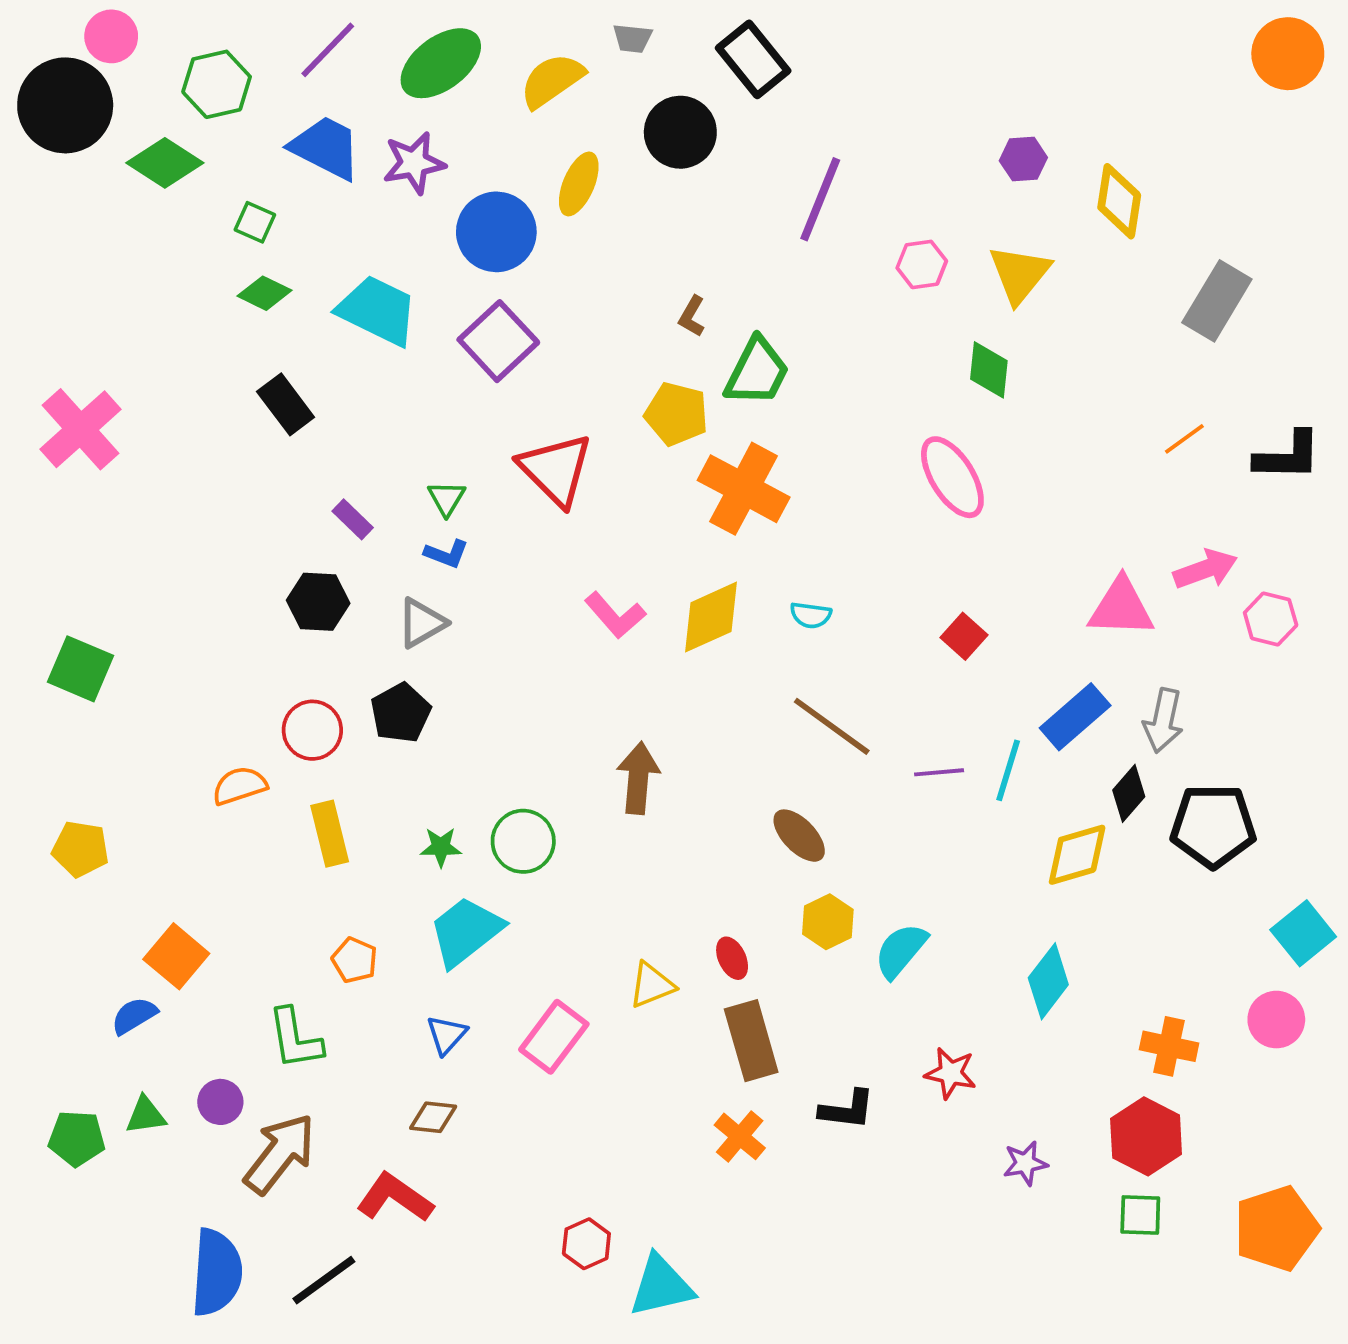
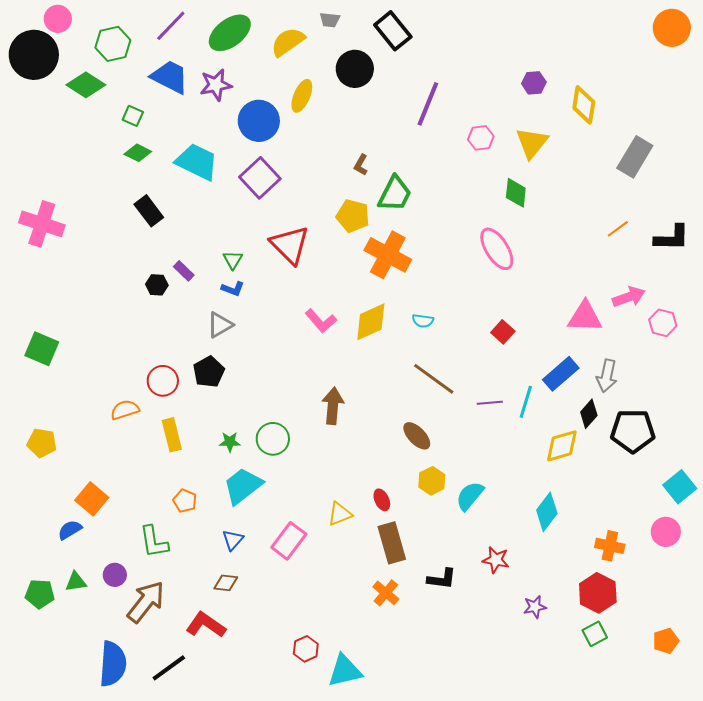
pink cross: (80, 429) -> (42, 224), turned -30
black hexagon: (318, 602) -> (157, 285), moved, size x0.7
green square: (1140, 1215) -> (595, 634), turned -30
orange pentagon: (1276, 1228) -> (666, 641), size x0.6

